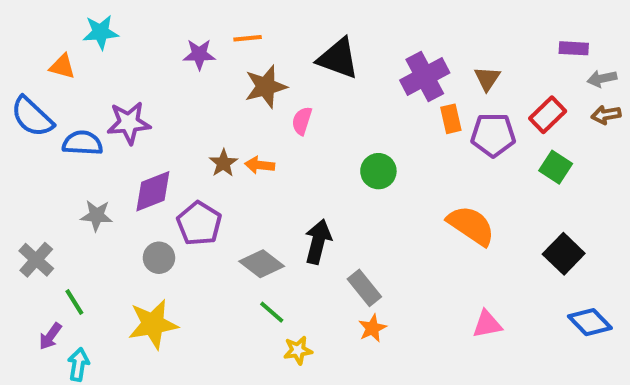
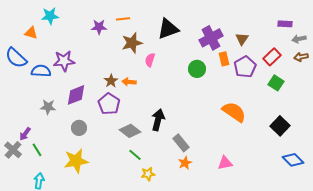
black triangle: (338, 58) -> (168, 29), turned -40
purple pentagon: (493, 135) -> (245, 67), turned -30
green circle: (378, 171) -> (197, 69), moved
purple pentagon: (199, 223) -> (109, 104), moved
gray cross: (36, 260) -> (13, 150), moved
pink triangle: (487, 324) -> (225, 163), moved
purple arrow: (50, 336) -> (25, 134), moved

